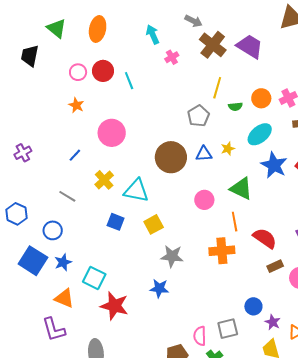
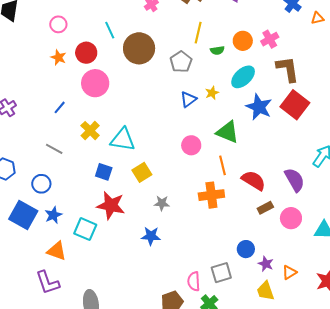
red circle: (103, 71) -> (86, 53), moved
blue triangle: (204, 154) -> (188, 99), turned -30
brown circle: (171, 157) -> (139, 48), moved
gray star: (172, 256) -> (162, 203), size x0.7
red star: (114, 306) -> (111, 205), moved

